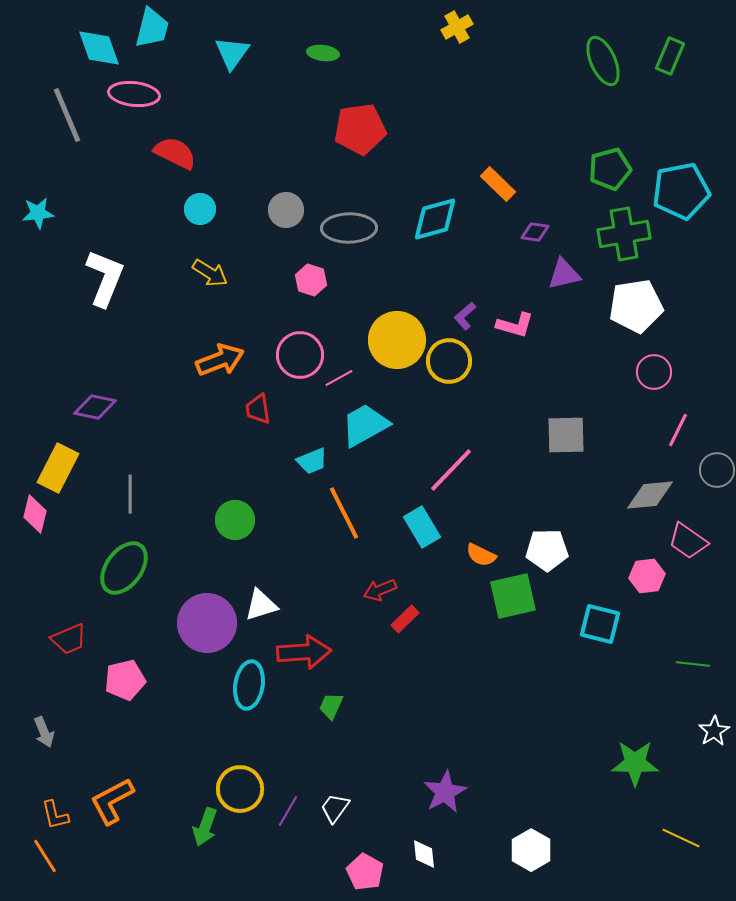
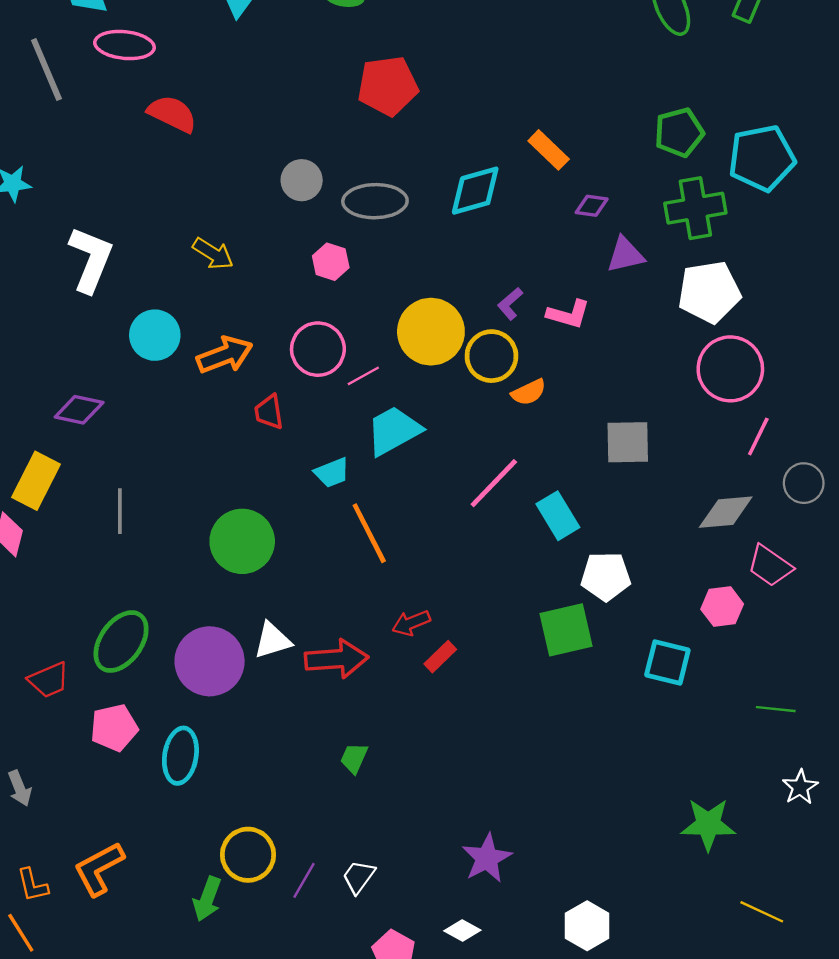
cyan circle: (200, 209) -> (155, 335), moved, size x1.4
pink circle: (654, 372) -> (730, 369), size x1.6
green circle: (235, 520) -> (242, 541), size x1.4
cyan rectangle: (422, 527) -> (558, 516), moved
orange semicircle: (481, 555) -> (529, 392), moved, turned -52
green ellipse: (124, 568) -> (121, 642), moved
red arrow: (304, 652) -> (337, 659), moved
cyan ellipse: (249, 685) -> (180, 756), moved
white diamond: (424, 854) -> (462, 930), turned -56

